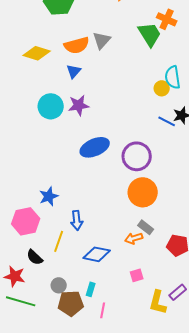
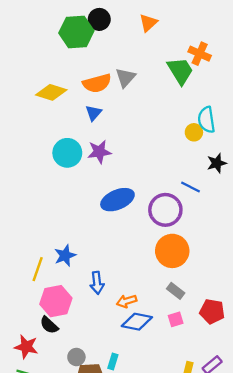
blue line: (167, 121) -> (190, 187), moved
pink hexagon: (26, 221) -> (56, 301), moved
orange arrow: (134, 238) -> (127, 301), moved
yellow line: (59, 241) -> (38, 269), moved
blue diamond: (97, 254) -> (137, 322), moved
pink square: (137, 275) -> (176, 319), moved

